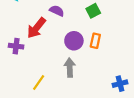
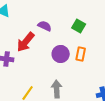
green square: (93, 11) -> (79, 26), turned -32
gray arrow: (70, 68) -> (57, 89), moved

